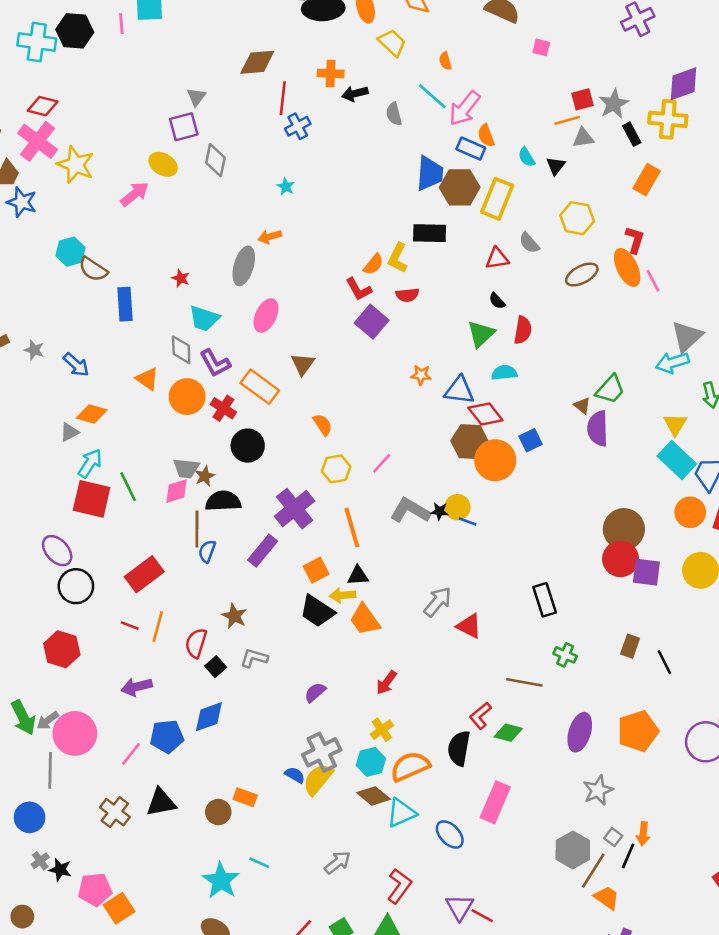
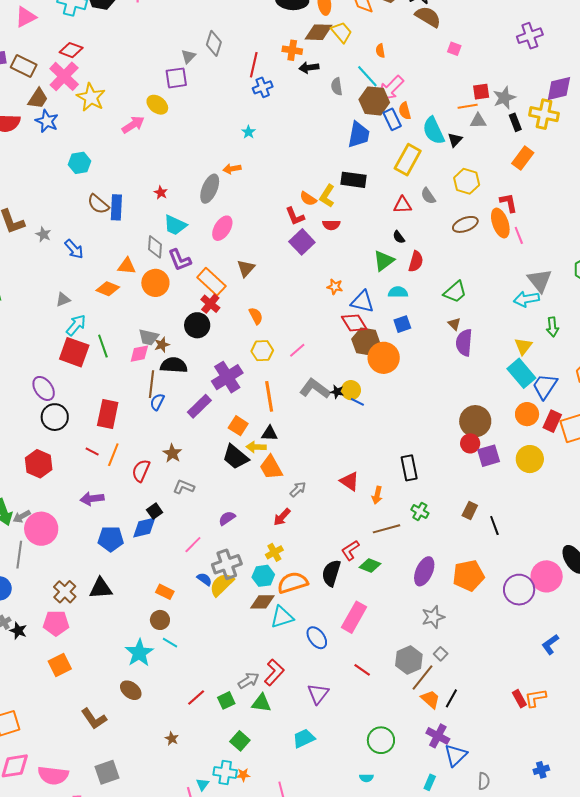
brown diamond: (257, 62) -> (319, 32), moved
blue rectangle: (471, 149) -> (392, 119), turned 35
cyan semicircle: (527, 157) -> (434, 131), size x1.8
gray diamond: (215, 160) -> (214, 43), moved
brown hexagon: (460, 187) -> (374, 101), moved
red L-shape: (635, 240) -> (509, 203), turned -35
orange semicircle: (373, 264) -> (308, 199), turned 78
brown semicircle: (93, 269) -> (98, 204), moved
gray triangle: (687, 336) -> (540, 280), turned -32
orange triangle: (147, 379) -> (127, 266), turned -36
green trapezoid: (610, 389) -> (455, 292), moved
red cross: (223, 408) -> (210, 304), moved
orange diamond: (92, 414) -> (108, 289), moved
red diamond: (485, 414) -> (354, 323), moved
blue square: (531, 440) -> (402, 324), moved
red circle: (621, 559) -> (470, 443), size x0.7
orange square: (316, 570) -> (238, 426), turned -36
purple square: (646, 572) -> (489, 456), turned -30
red rectangle: (144, 574) -> (108, 414), turned -48
gray arrow: (438, 602) -> (298, 489), moved, size x0.7
black square: (216, 667) -> (155, 511), moved
brown line: (524, 682) -> (386, 529), turned -32
pink line: (131, 754) -> (193, 545), moved
brown diamond: (374, 796) -> (262, 602), turned -45
brown circle: (218, 812) -> (160, 620), moved
orange arrow: (643, 834) -> (377, 495), moved
black line: (628, 856) -> (451, 698), moved
gray arrow: (337, 863) -> (248, 680), moved
pink pentagon: (95, 889) -> (56, 623), moved
red line: (482, 916) -> (362, 670), moved

